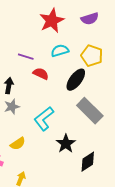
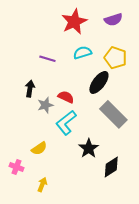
red semicircle: (41, 74) -> (66, 97), moved
gray star: (12, 107) -> (45, 105), moved

